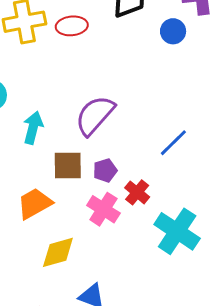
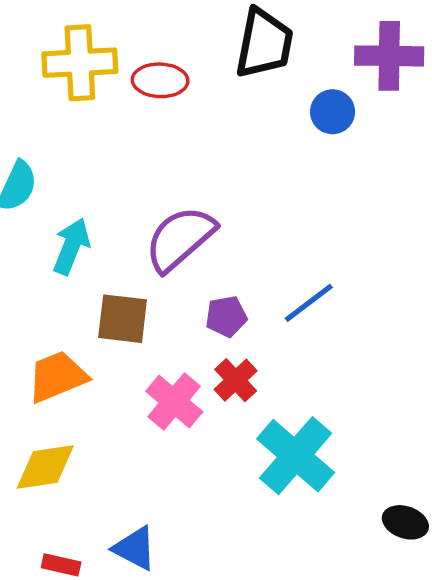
purple pentagon: (105, 170) -> (226, 316), moved
yellow diamond: (58, 252) -> (45, 467), moved

